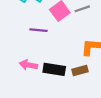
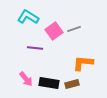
pink arrow: (28, 65) -> (26, 79), turned -140

